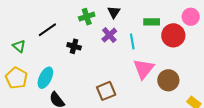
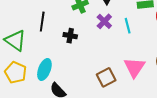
black line: (47, 30) -> (42, 22), turned -42
green triangle: (19, 46) -> (15, 40), size x1.6
pink triangle: (144, 69) -> (134, 67), moved

